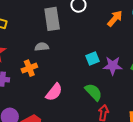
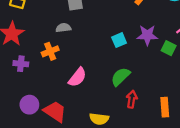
purple star: (113, 66) -> (147, 35), moved
green semicircle: (93, 92) -> (121, 77), turned -90

